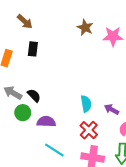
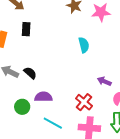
cyan semicircle: (86, 104) -> (84, 45), moved
green circle: (23, 113) -> (22, 107), moved

